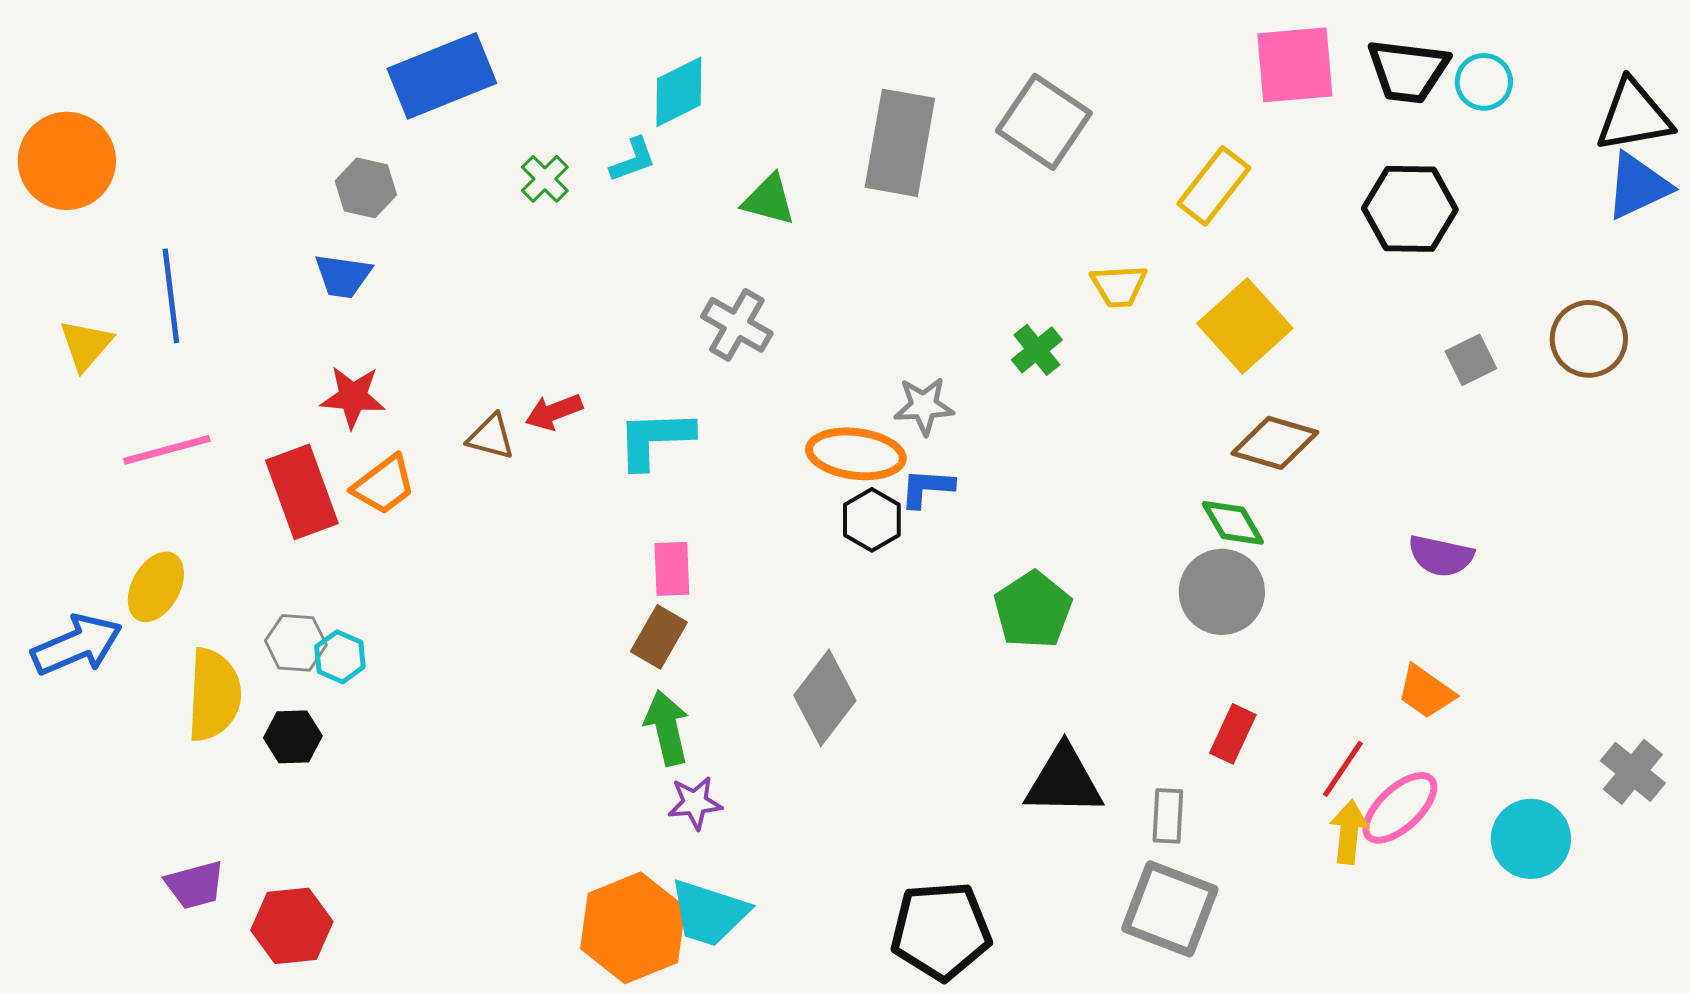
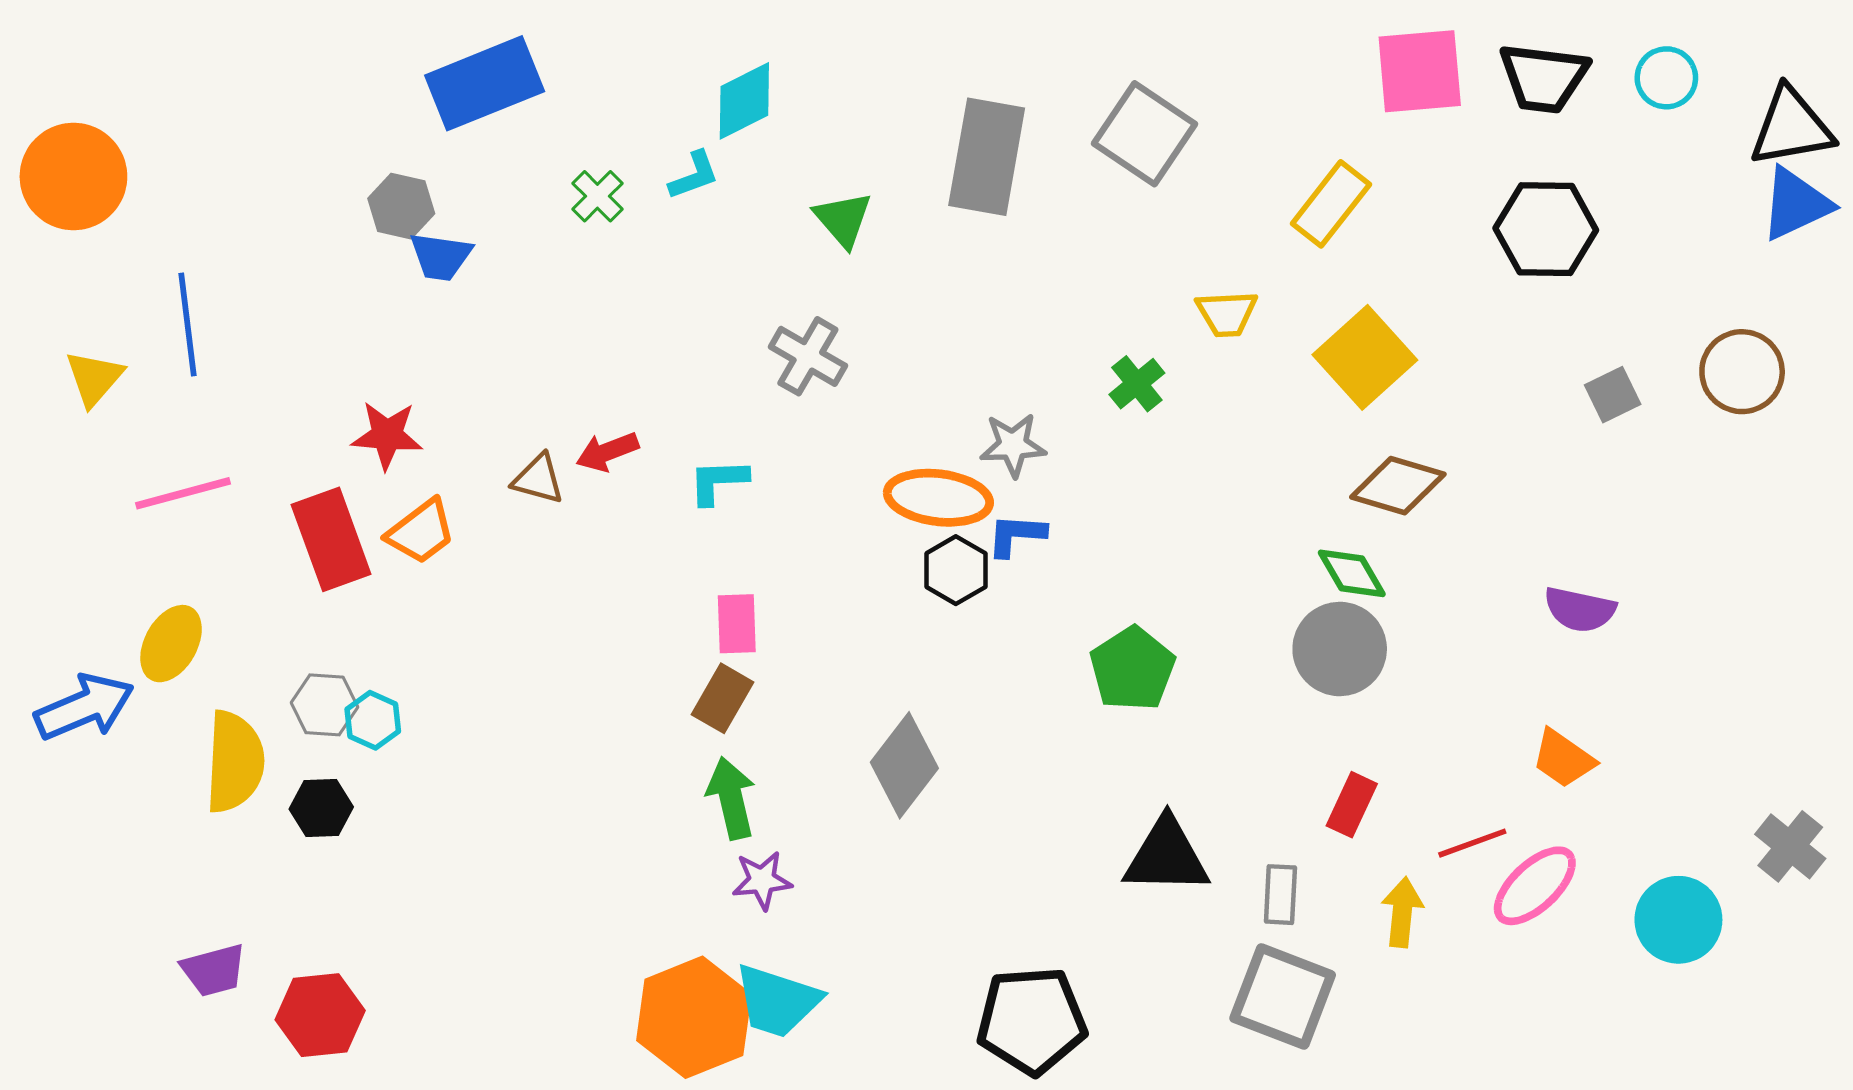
cyan circle: (1484, 82) -> (1666, 78), moved
green triangle: (769, 200) -> (843, 219), turned 34
blue trapezoid: (343, 276) -> (441, 257), moved
cyan L-shape: (655, 439) -> (718, 481), size x0.7
red line: (1343, 769) -> (1472, 843), turned 36
yellow arrow: (1349, 832) -> (1402, 912), moved

